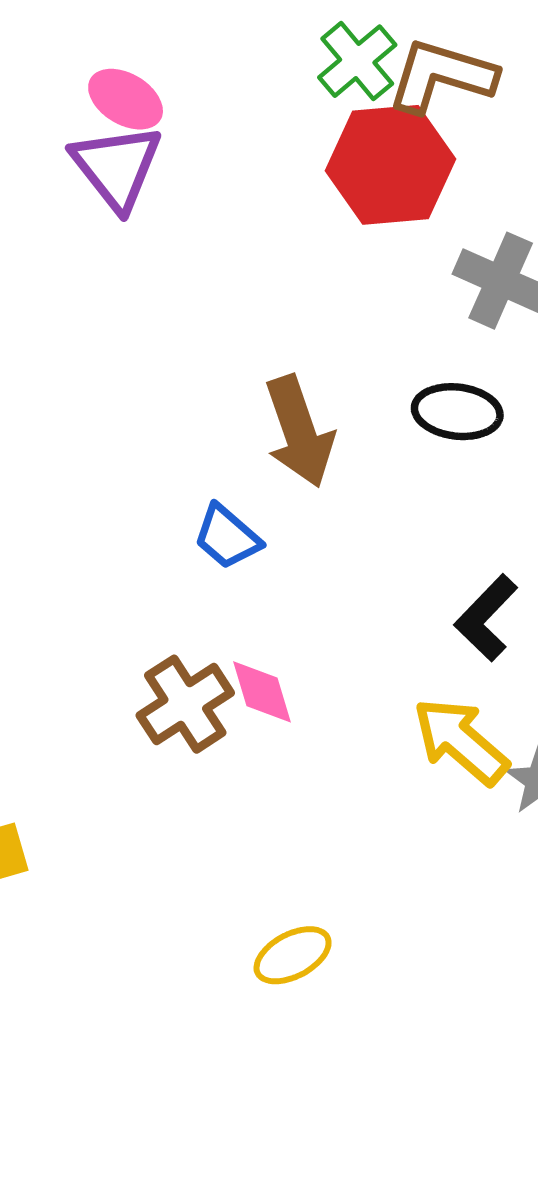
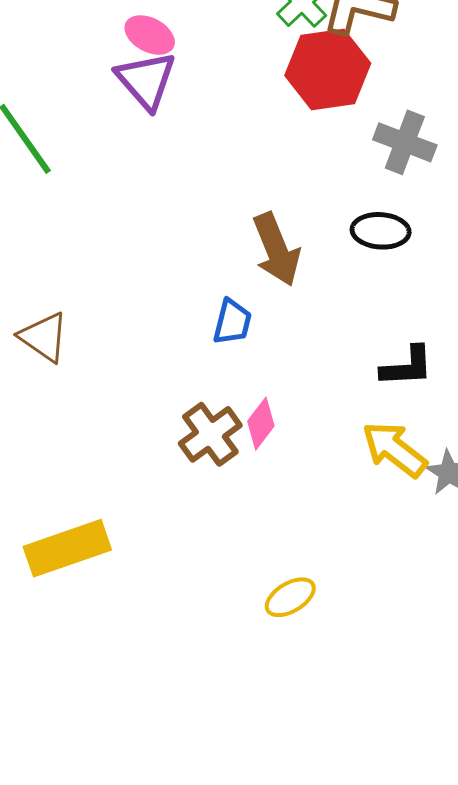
blue trapezoid: (227, 537) -> (232, 322), turned -114
black L-shape: (486, 618) -> (407, 367), turned -134
pink diamond: (262, 692) -> (261, 424), turned 57

